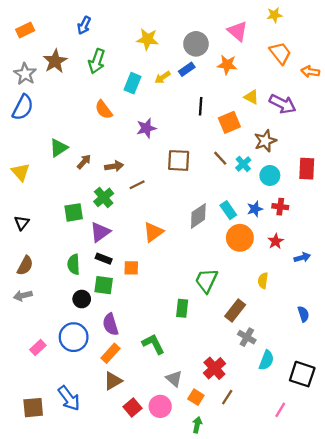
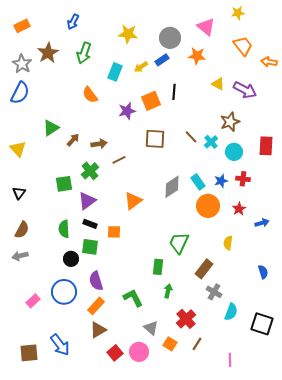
orange square: (229, 122) -> (151, 101), moved
pink line: (280, 410) -> (230, 360), moved, turned -32
green arrow: (197, 425) -> (168, 291), moved

